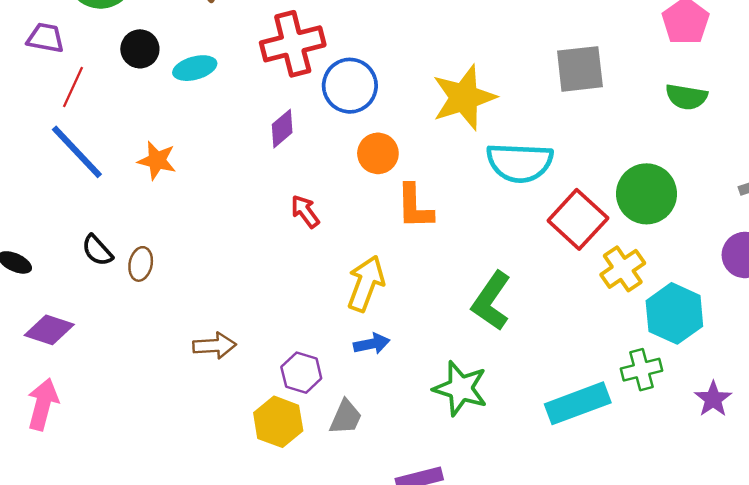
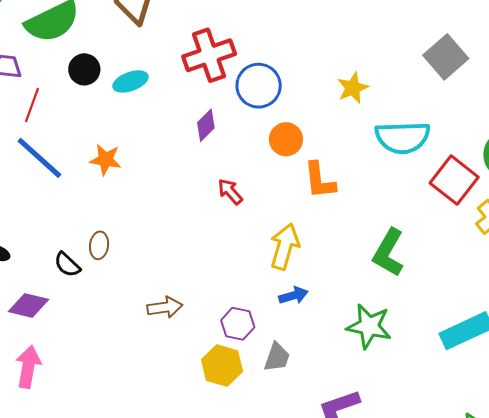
gray square: (580, 69) -> (446, 57), turned -30
yellow star: (464, 98) -> (353, 88), size x0.6
black semicircle: (97, 250) -> (67, 265), moved

